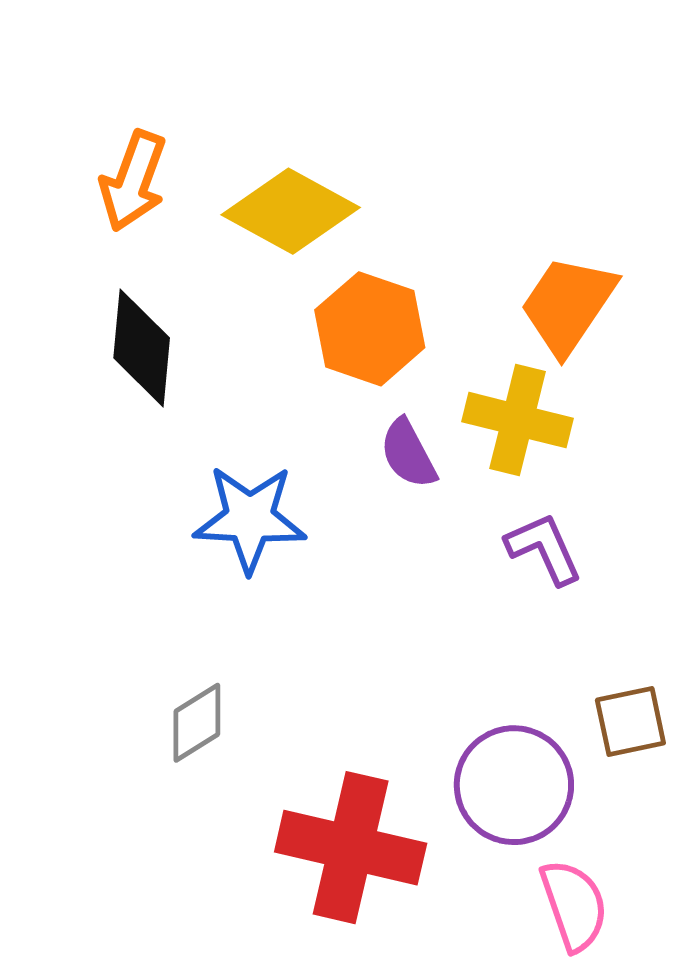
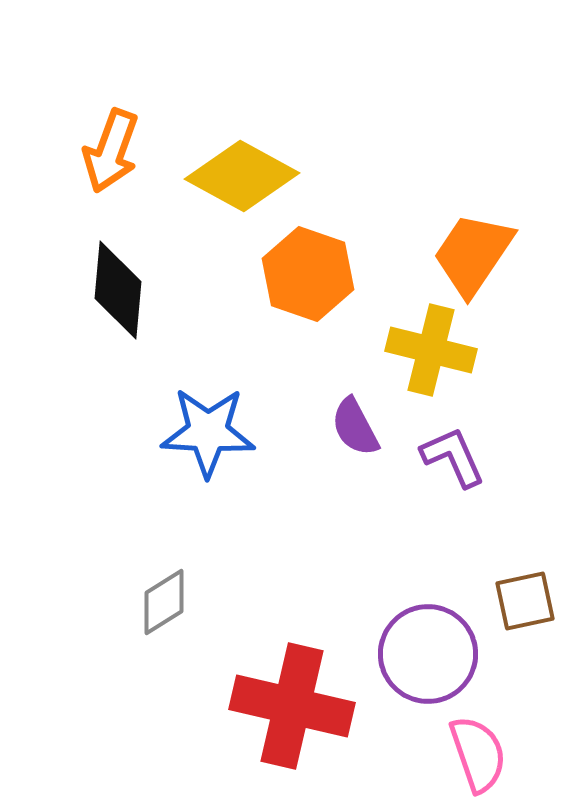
purple semicircle: (408, 454) -> (355, 427), moved

